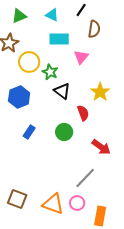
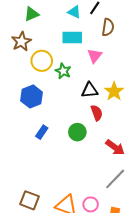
cyan triangle: (52, 15) -> (74, 12), moved
black triangle: (62, 91) -> (90, 90), moved, turned -42
gray line: (85, 178) -> (115, 179), moved

